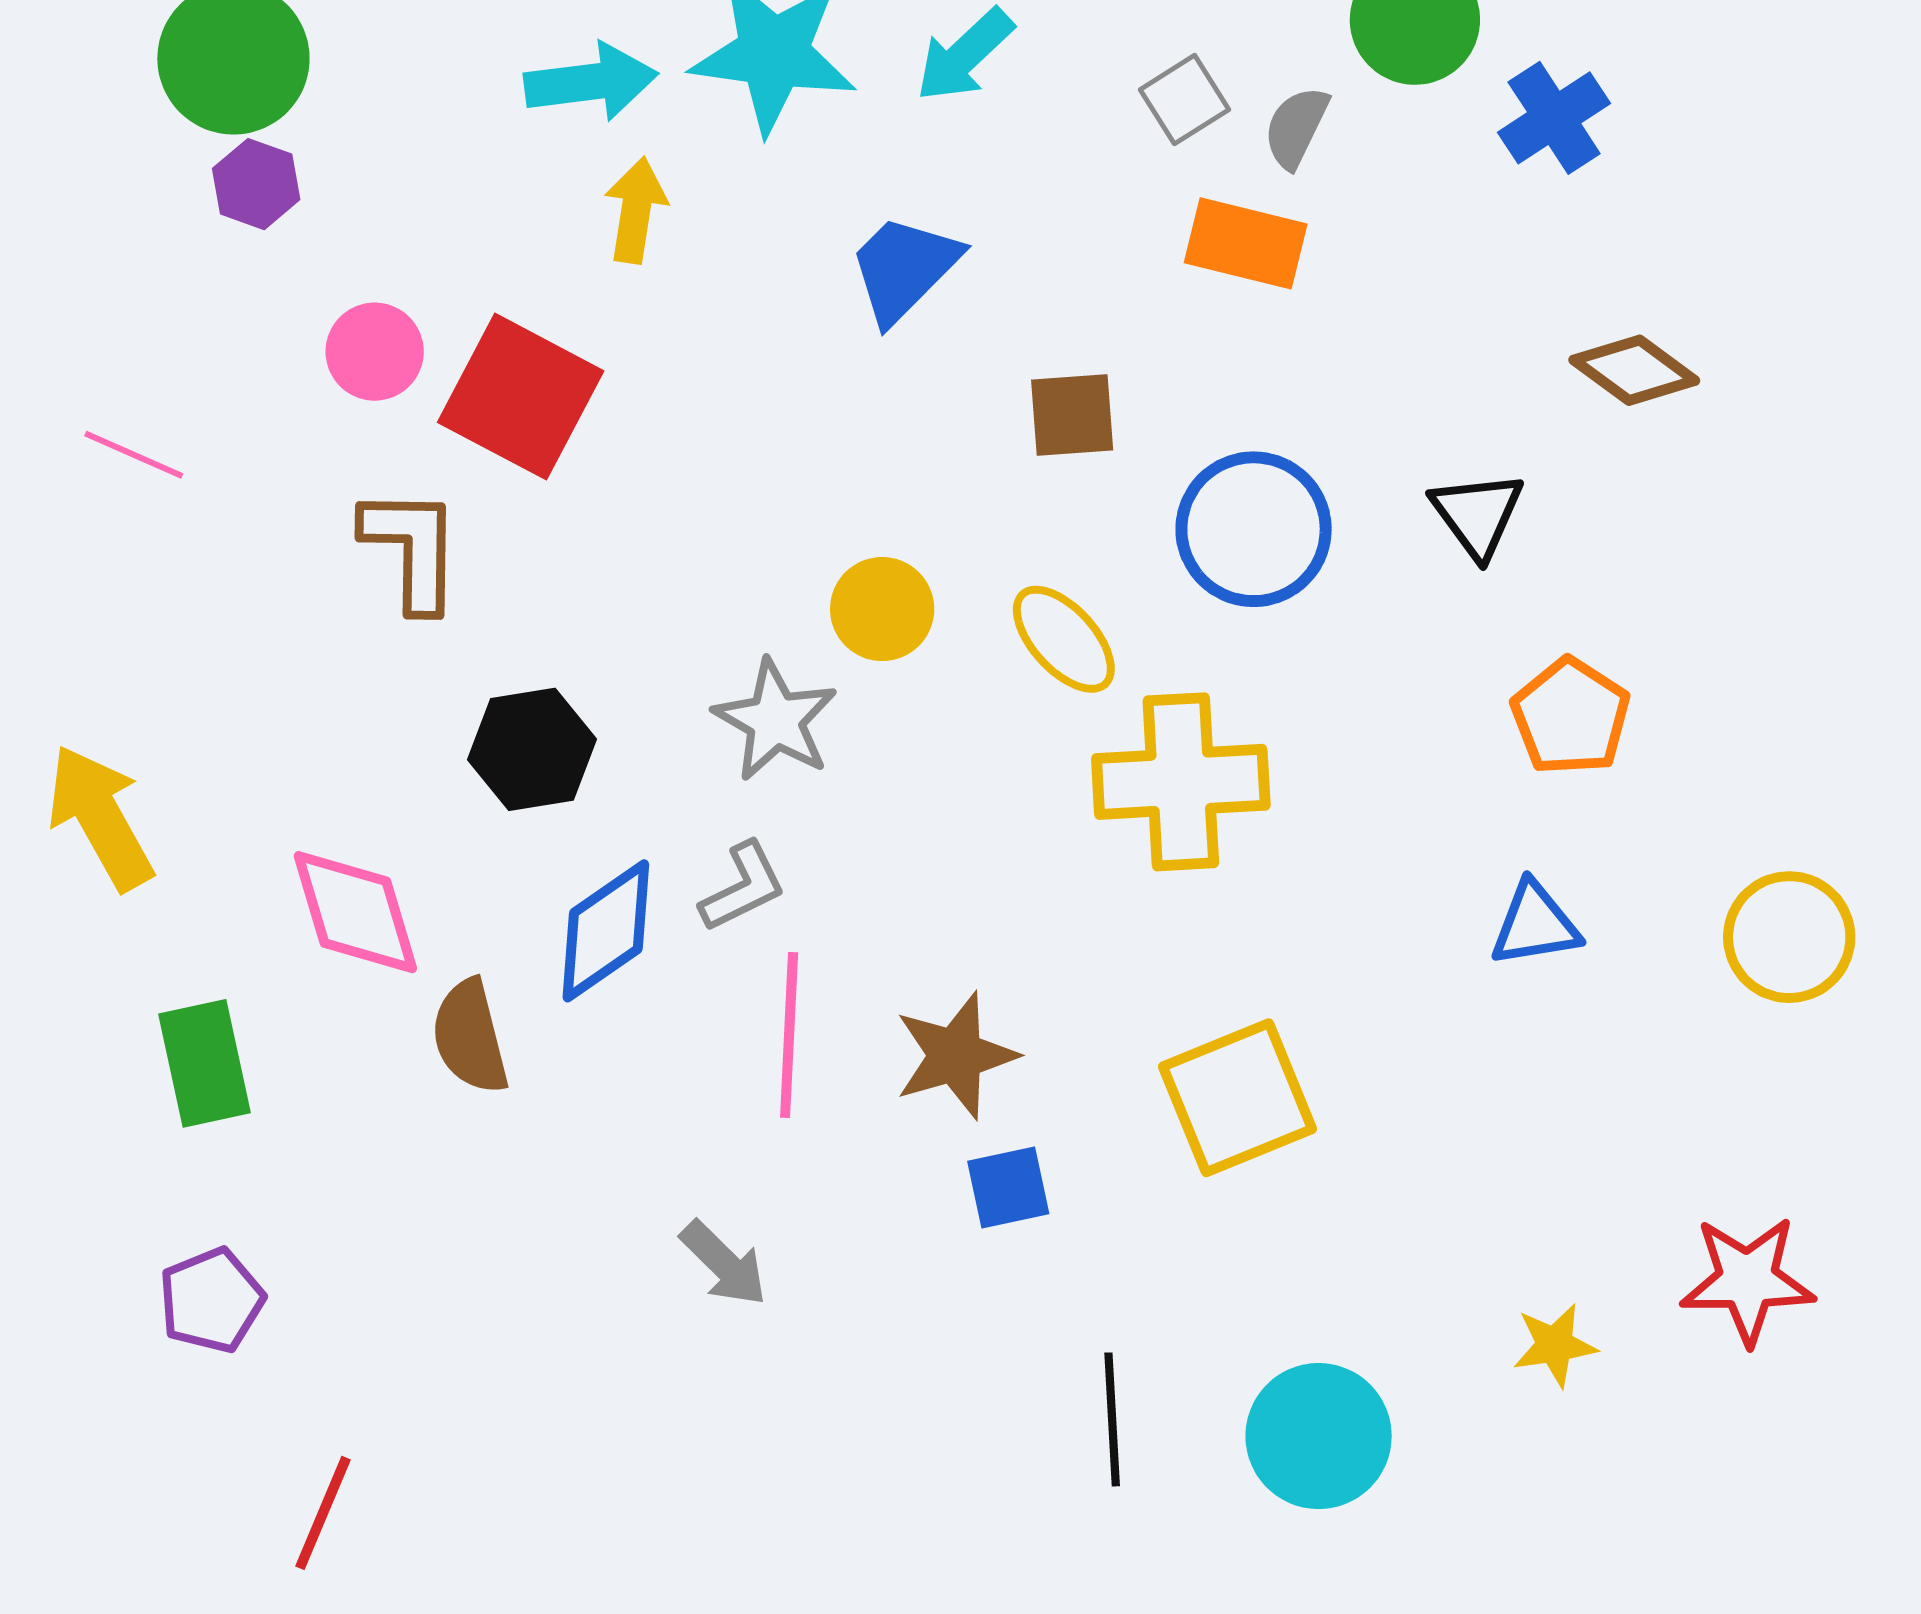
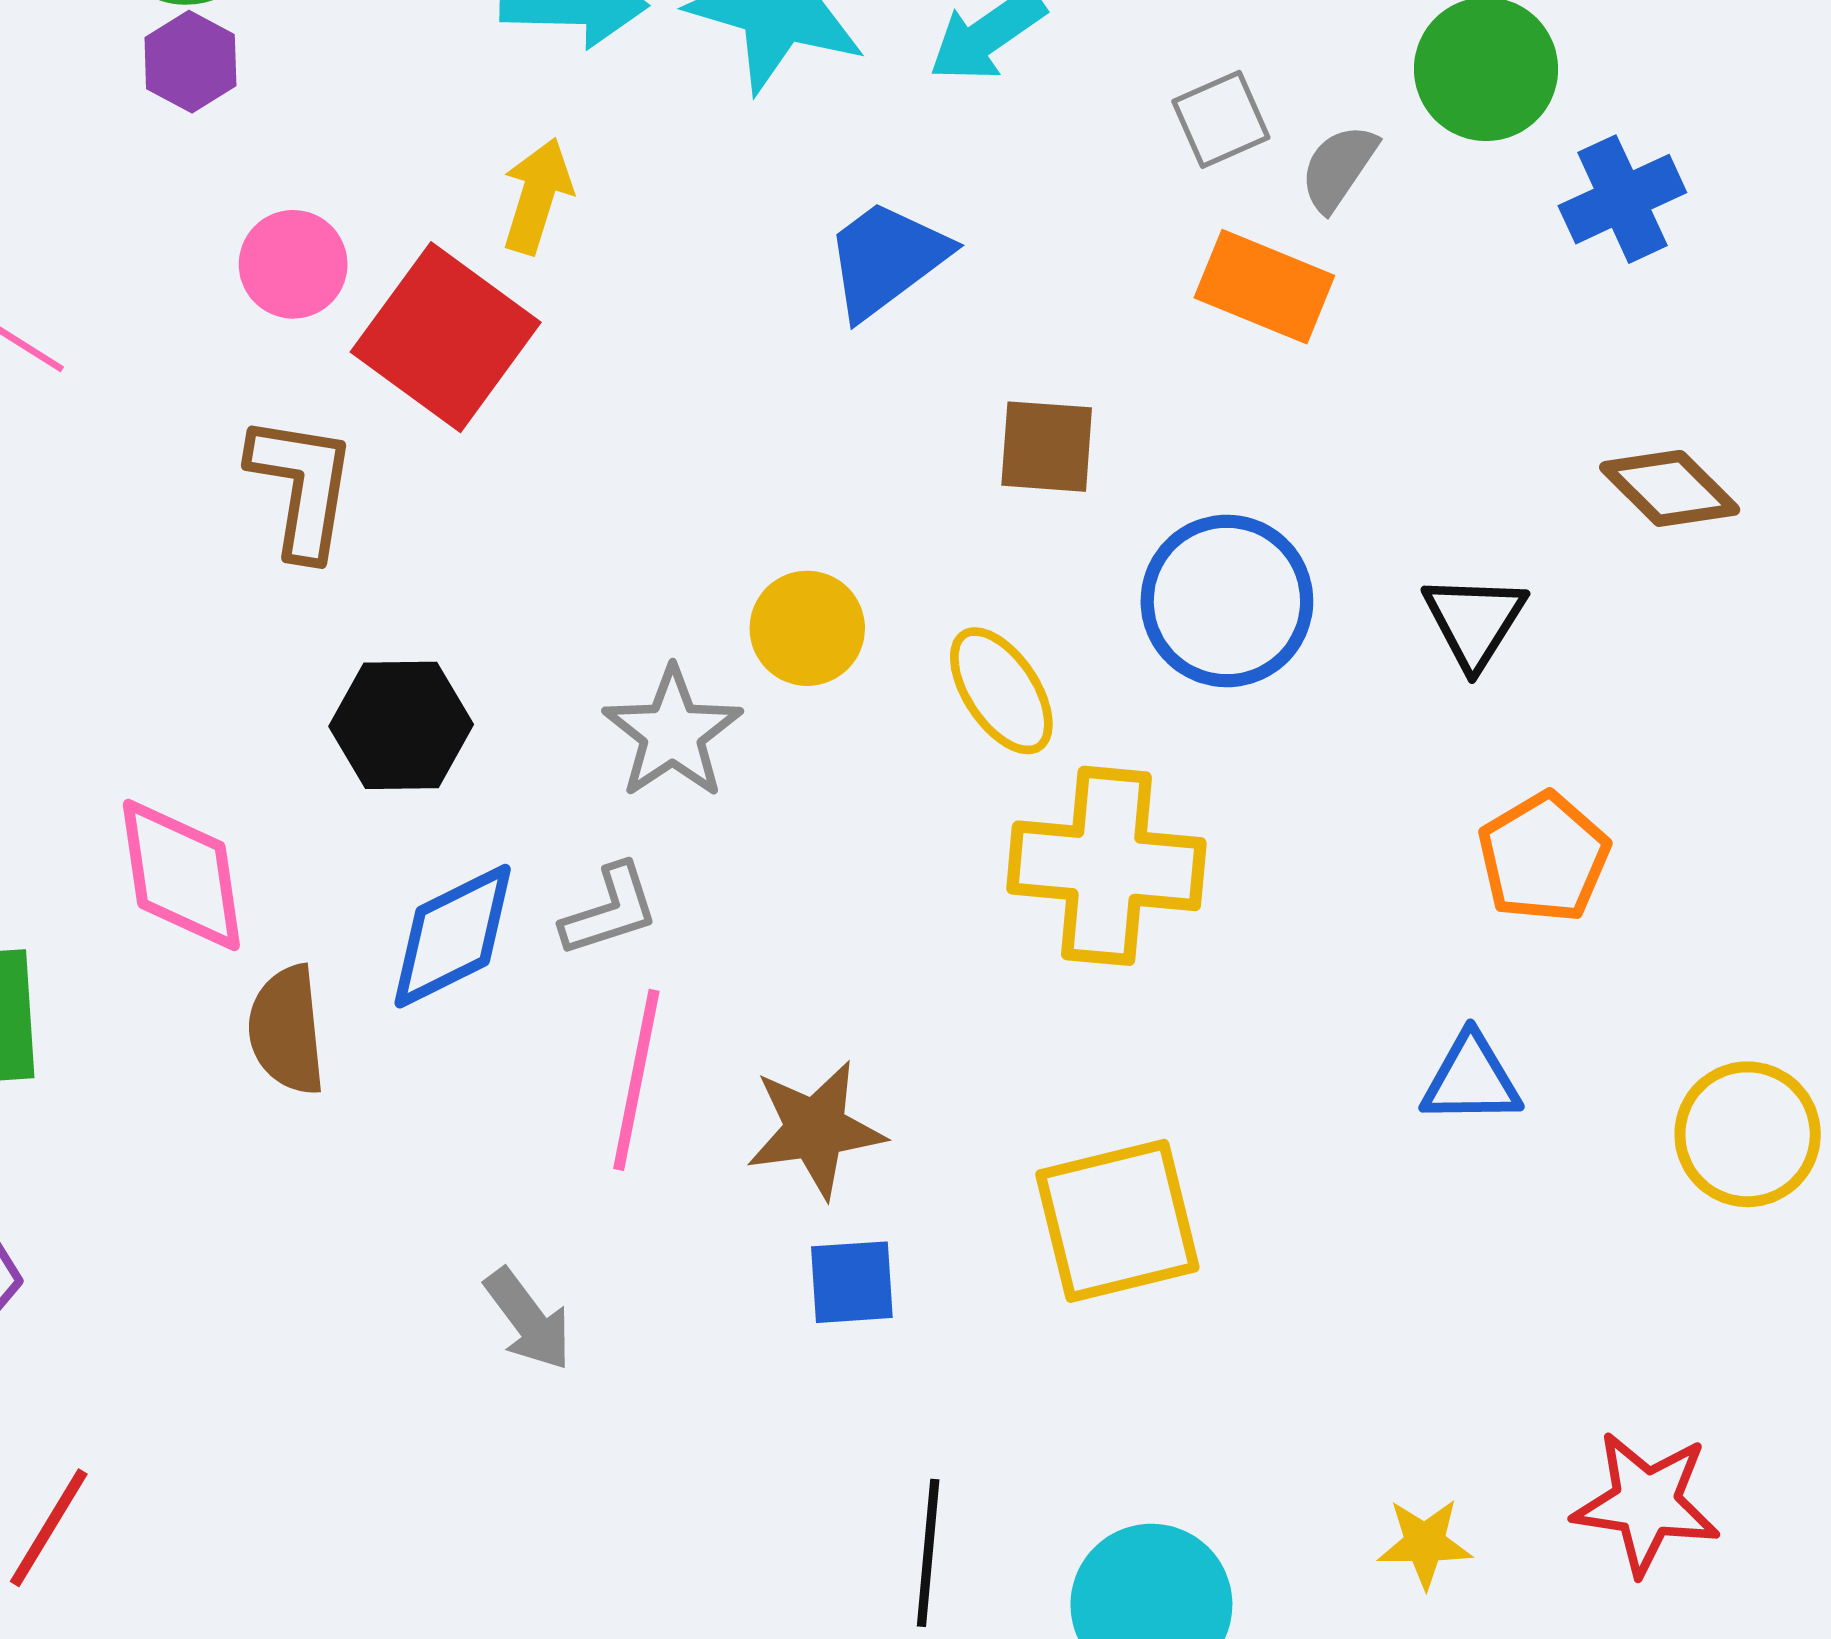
yellow arrow: (636, 210) -> (537, 196), moved

